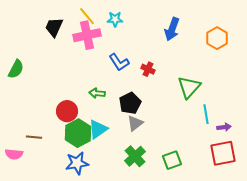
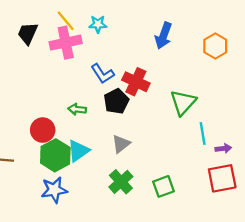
red cross: (148, 69) -> (136, 82), size x1.6
black pentagon: (130, 103) -> (116, 101), moved

